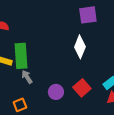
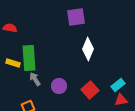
purple square: (88, 15) -> (76, 17), moved
purple circle: (56, 92) -> (59, 86), moved

